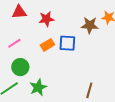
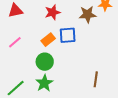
red star: (46, 19) -> (53, 12), moved
green circle: (20, 67) -> (45, 62), moved

